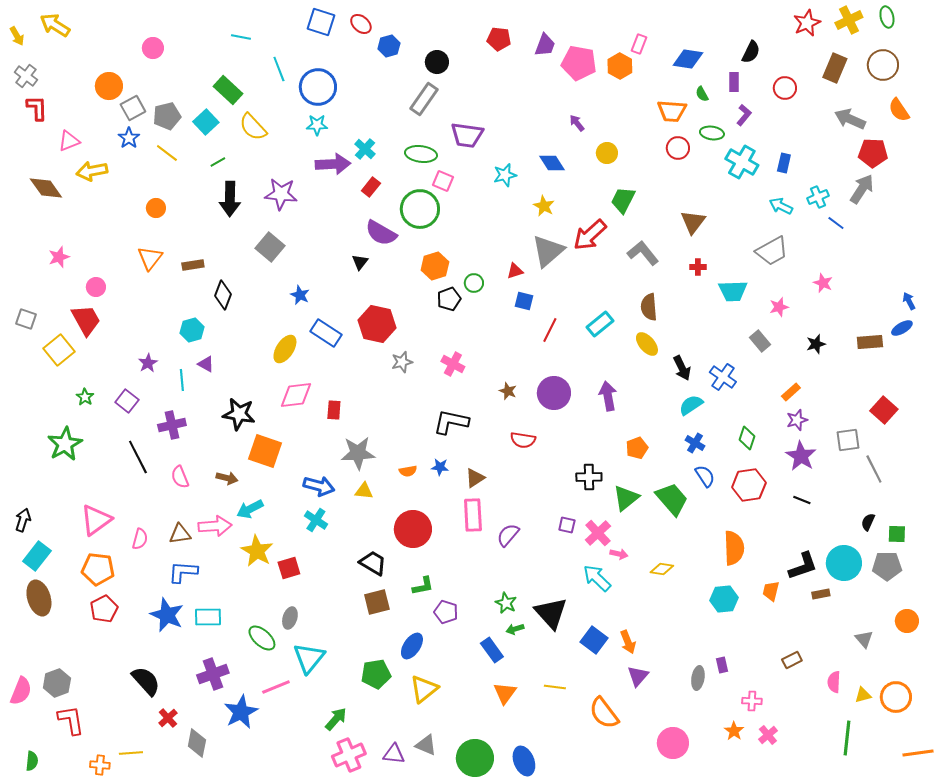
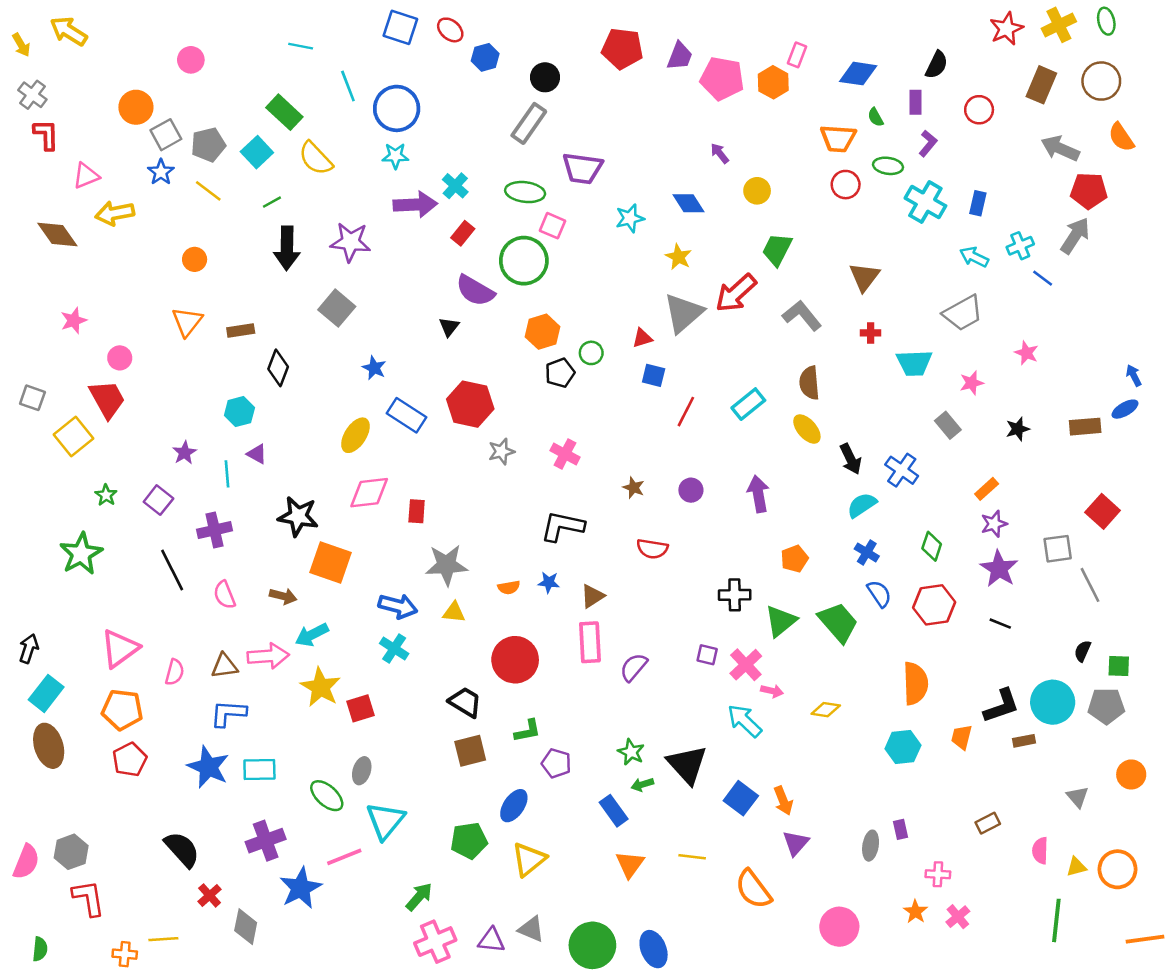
red pentagon: (499, 39) -> (622, 49), size x1.4
purple circle: (554, 393) -> (691, 490), size x0.6

